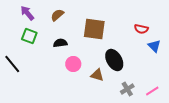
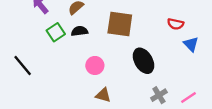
green square: (29, 36) -> (56, 32), moved, turned 35
black semicircle: (60, 43) -> (79, 31), moved
brown triangle: (97, 75) -> (103, 95), moved

